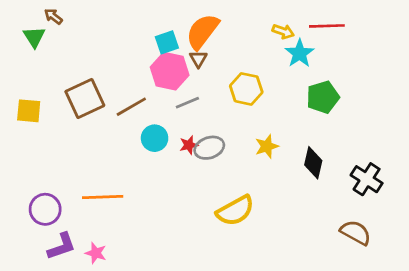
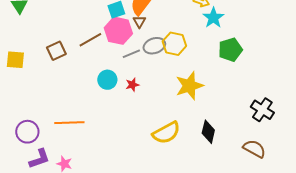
brown square: (85, 98) -> (56, 51), size x0.7
brown line: (131, 107) -> (90, 40), moved
yellow star: (267, 146) -> (189, 86), size x1.6
gray ellipse: (209, 148) -> (154, 46), moved
black diamond: (313, 163) -> (208, 132), moved

